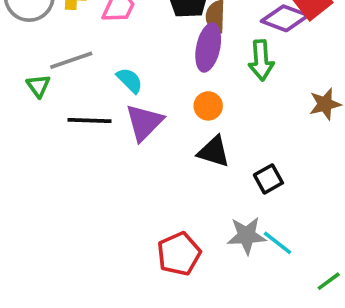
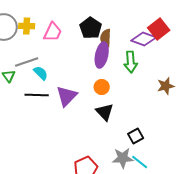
cyan semicircle: (130, 80) -> (41, 73), moved
black triangle: (214, 152) -> (105, 112), turned 30
black square: (268, 179) -> (136, 136), moved

